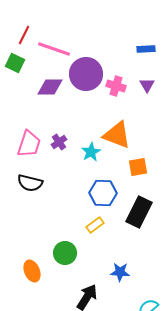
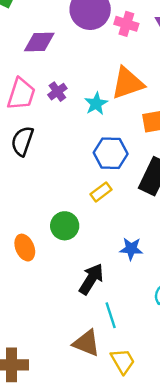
purple diamond: (50, 87) -> (39, 42), moved
orange triangle: (117, 135) -> (128, 83), turned -40
black semicircle: (30, 183) -> (22, 141), turned 95

